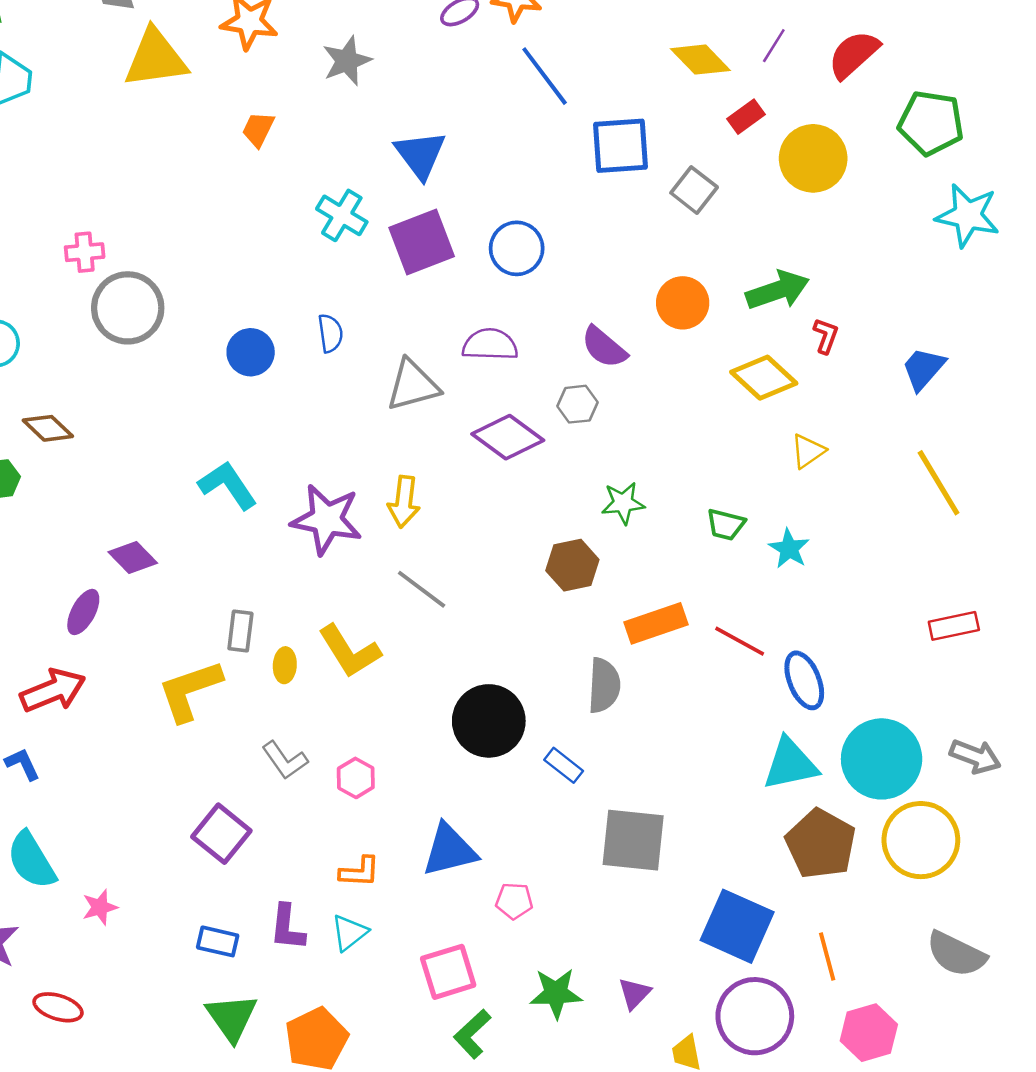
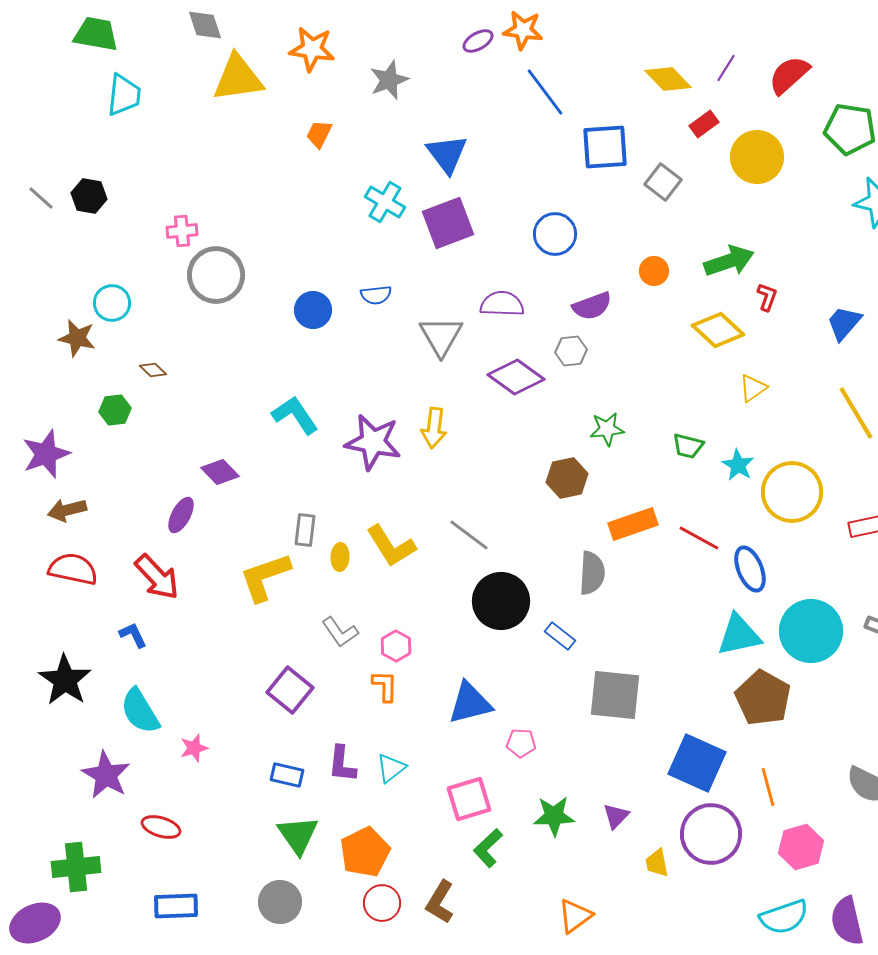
blue circle: (517, 248) -> (555, 234), moved
orange circle: (683, 303) -> (654, 271), size x0.7
blue semicircle: (330, 333) -> (376, 295), turned 92
purple semicircle: (604, 347) -> (592, 306), turned -60
gray triangle: (413, 385) -> (441, 336), turned -45
brown diamond: (48, 428) -> (153, 370), size x0.7
gray line: (422, 589) -> (469, 535), moved
red arrow: (53, 691) -> (157, 577), turned 69
yellow circle: (921, 840) -> (792, 492), moved
orange L-shape: (360, 872) -> (385, 686), moved, turned -92

